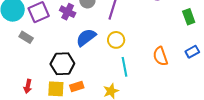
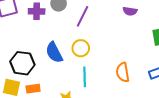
purple cross: (68, 12) -> (37, 11), turned -35
blue semicircle: (86, 37) -> (54, 52), moved, turned -90

